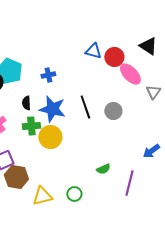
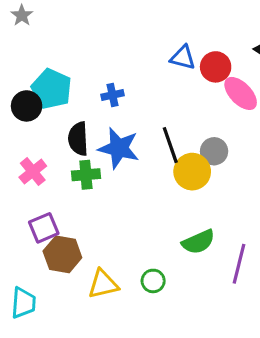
black semicircle: (26, 103) -> (78, 139), size x1.5
yellow circle: (50, 137) -> (192, 172), moved
green semicircle: (103, 169) -> (198, 242), size x1.5

